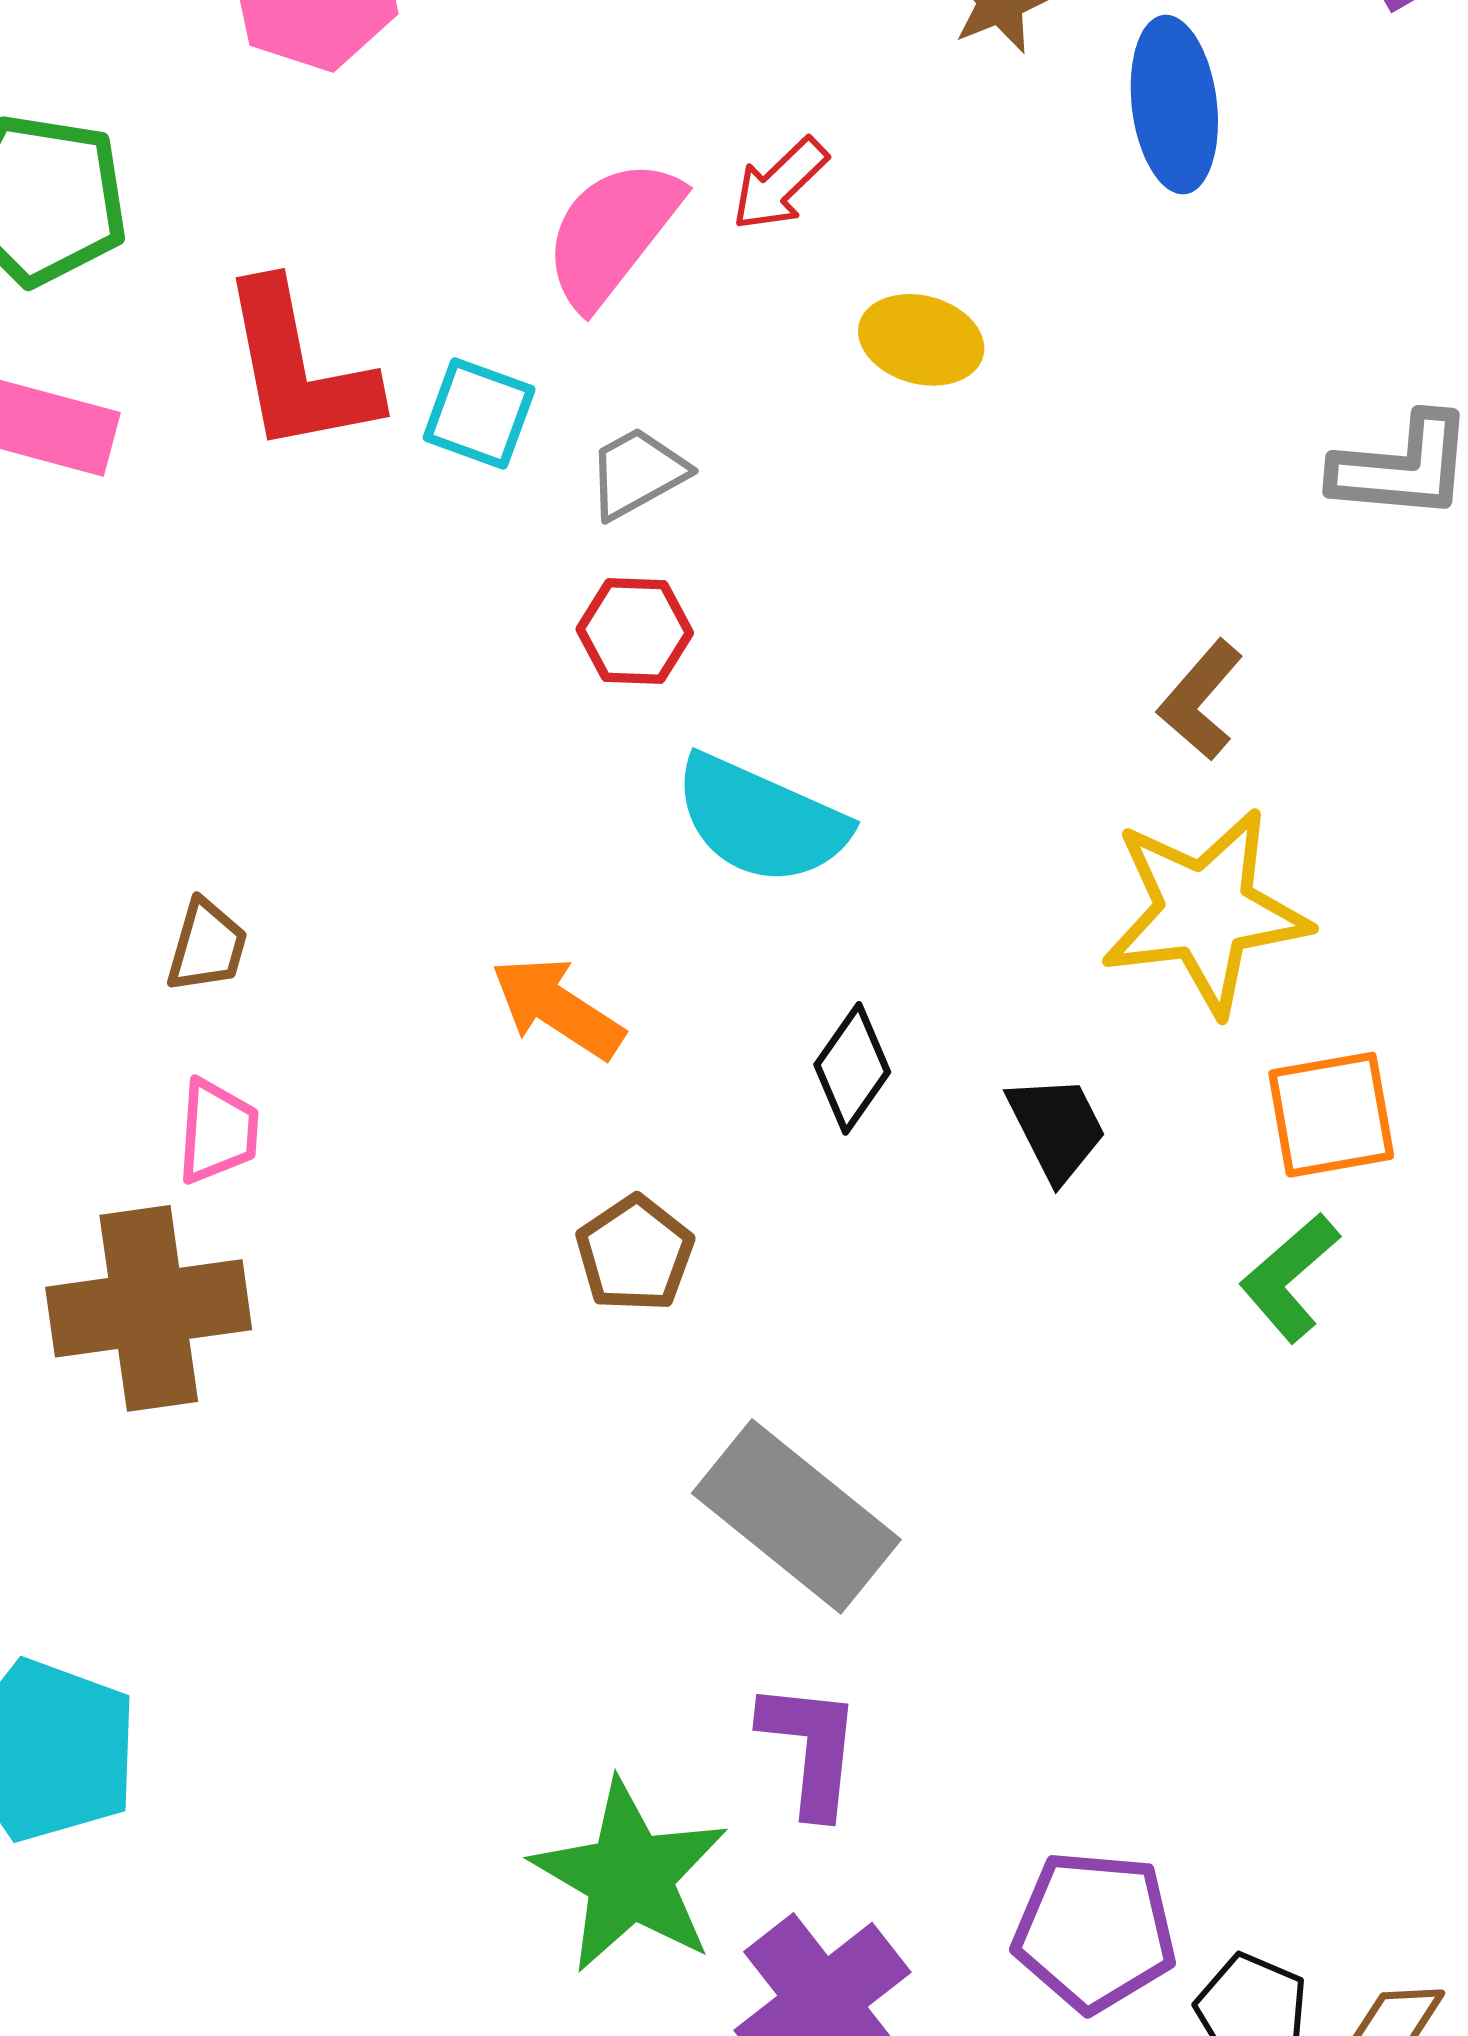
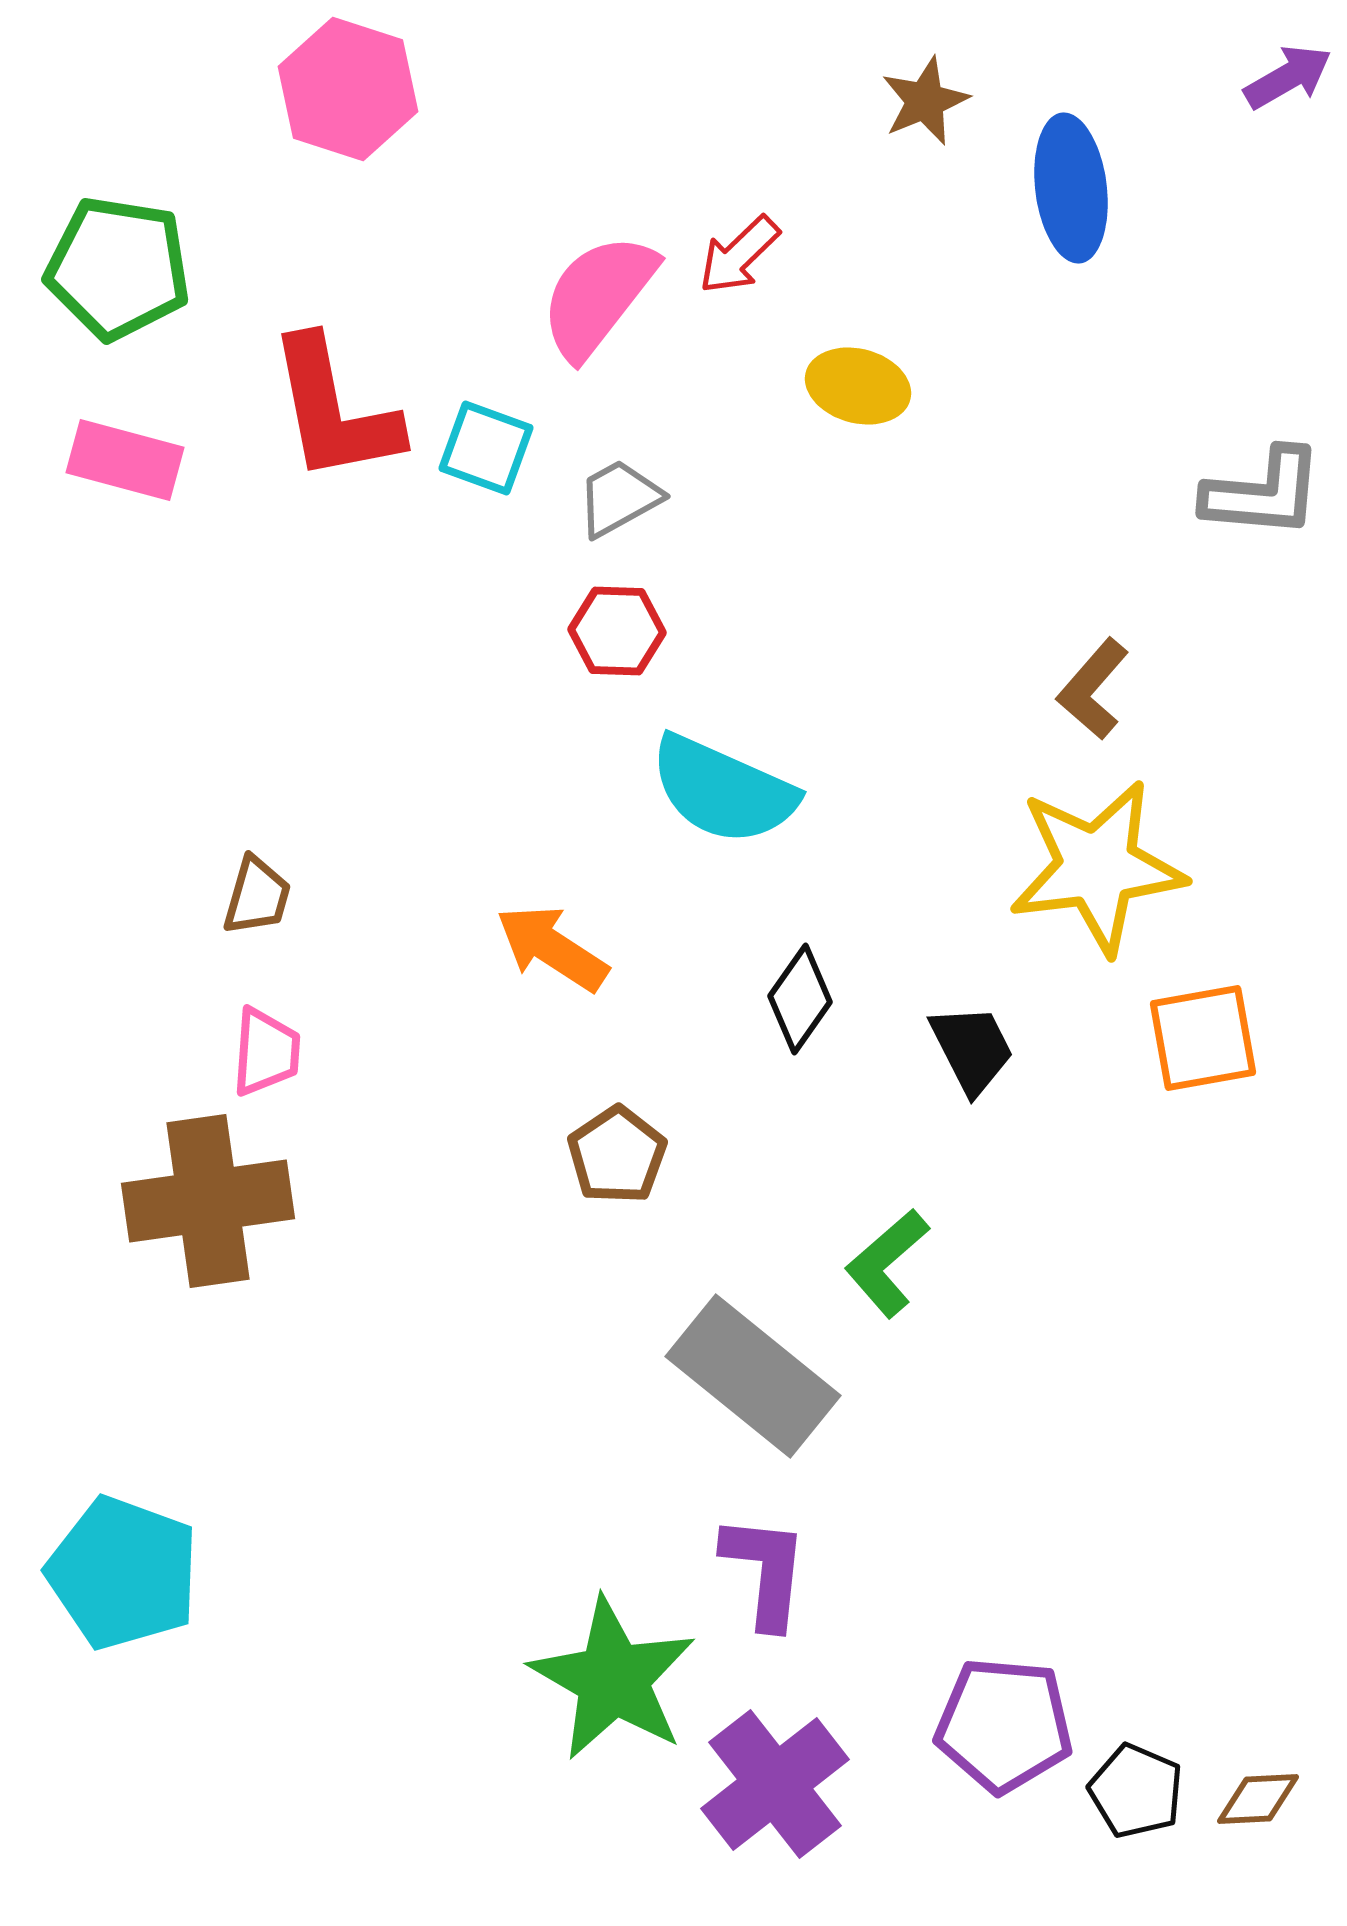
green L-shape: (1290, 1277) -> (887, 1263), moved

